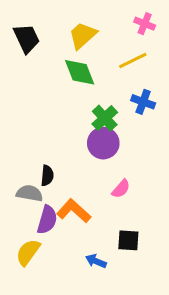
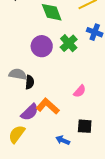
purple circle: (103, 143) -> (42, 46), moved
gray semicircle: (30, 193) -> (18, 74), moved
purple semicircle: (47, 220) -> (30, 112), turned 30

